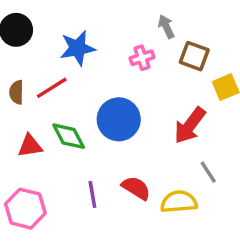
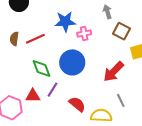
blue star: (77, 48) -> (65, 22), moved
pink cross: (142, 58) -> (84, 34), moved
red triangle: (30, 146) -> (33, 96), moved
purple line: (92, 194) -> (52, 90), moved, turned 35

